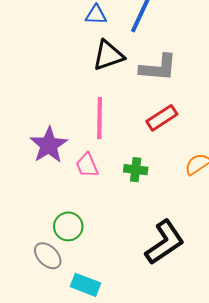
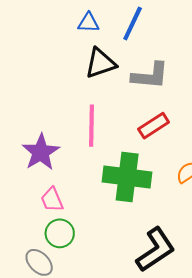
pink trapezoid: (87, 165) -> (52, 200), moved
green cross: (136, 170) -> (127, 177), size x2.0

